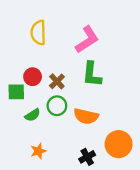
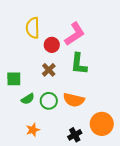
red circle: (33, 77) -> (52, 45), moved
green circle: (57, 106) -> (49, 101), moved

